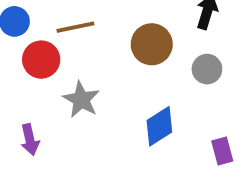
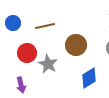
brown circle: (152, 44) -> (76, 45), moved
red circle: (41, 60) -> (27, 53), moved

